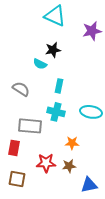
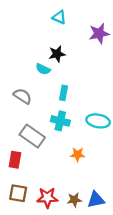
cyan triangle: (55, 16) -> (59, 17), size x0.6
gray rectangle: (30, 126) -> (32, 136), turned 30
red star: (46, 163) -> (47, 198), moved
brown star: (69, 166) -> (74, 200), moved

